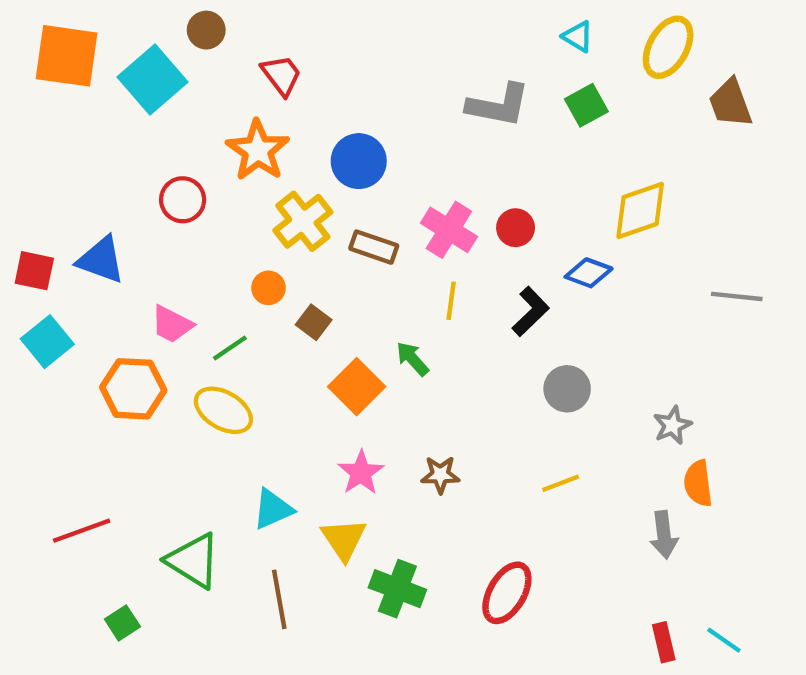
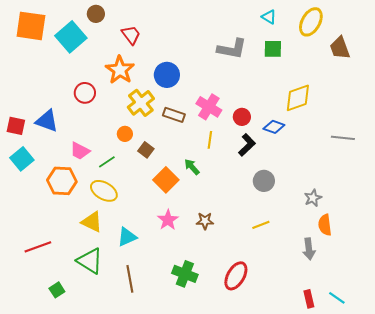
green square: (586, 105) -> (273, 49), turned 30
red circle: (516, 228) -> (242, 117), moved
yellow triangle: (344, 539) -> (92, 222), moved, turned -30

